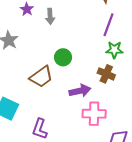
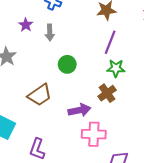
green circle: (63, 57) -> (67, 64), moved
brown cross: (106, 74) -> (107, 93), turned 30

